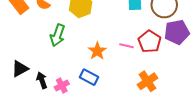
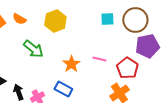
green arrow: (58, 35) -> (33, 49), turned -70
red pentagon: (150, 42) -> (127, 68), moved

